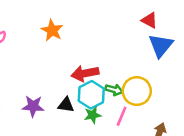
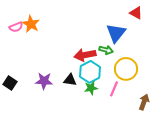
orange star: (52, 30) -> (31, 24), moved
blue triangle: (161, 46) -> (116, 33), moved
green arrow: (114, 90) -> (106, 50), moved

